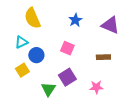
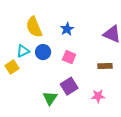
blue star: (75, 20) -> (67, 29), moved
blue circle: (36, 55) -> (43, 52), moved
yellow square: (22, 70) -> (12, 67), moved

